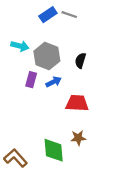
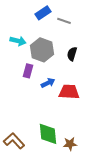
gray line: (69, 15) -> (64, 21), moved
blue arrow: (54, 82) -> (48, 83), moved
brown star: (78, 138) -> (70, 144), moved

